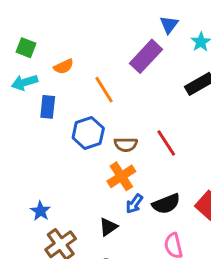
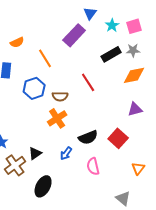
red line: (166, 143) -> (88, 82), moved
blue arrow: (134, 204) -> (66, 153), moved
black triangle: (108, 227) -> (35, 153), moved

